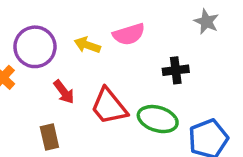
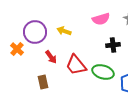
pink semicircle: (129, 34) -> (101, 19), moved

